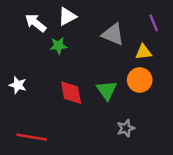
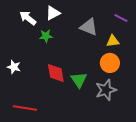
purple line: (154, 23) -> (121, 18), turned -40
green triangle: (107, 90) -> (79, 80), moved
gray star: (126, 128) -> (106, 90), moved, size x1.5

